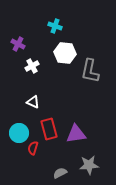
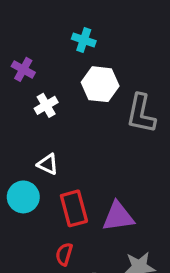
cyan circle: (19, 133) -> (23, 197), moved
red semicircle: (33, 148) -> (64, 254), moved

